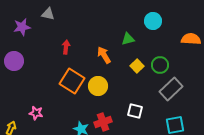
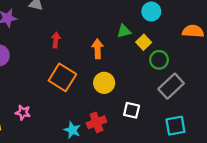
orange arrow: (104, 55) -> (98, 49), turned 30
yellow square: (137, 66) -> (144, 42), moved
yellow circle: (98, 86) -> (104, 83), moved

